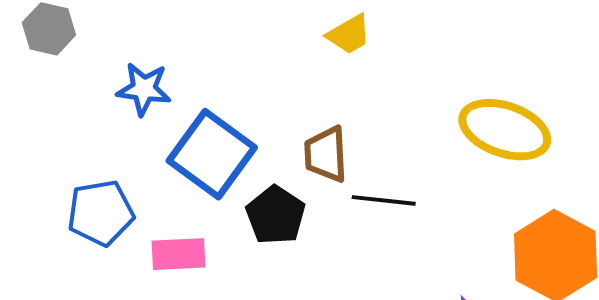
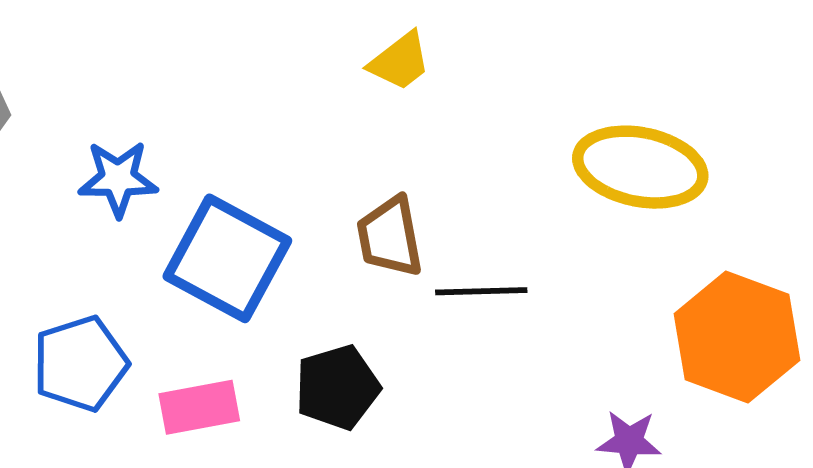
black pentagon: (276, 215) -> (337, 387), moved, turned 30

